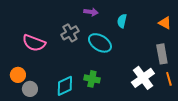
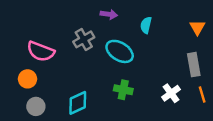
orange triangle: (165, 23) -> (197, 28), turned 32
orange circle: (18, 75) -> (28, 79), moved
white cross: (143, 78) -> (171, 93), size x0.7
green cross: (92, 79) -> (123, 90), moved

